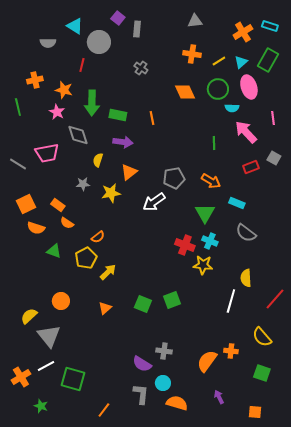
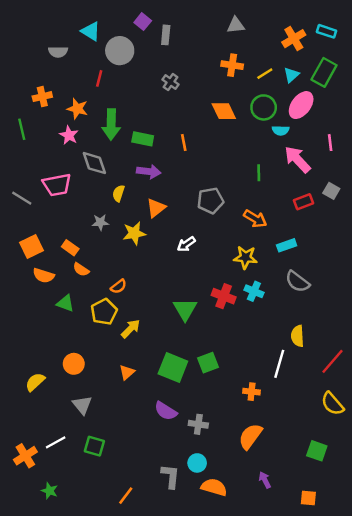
pink ellipse: (249, 87) -> (301, 105), turned 55
gray pentagon: (174, 178) -> (210, 201), moved
white arrow: (154, 202) -> (186, 244), size x0.7
cyan rectangle: (237, 203) -> (287, 245), turned -42
green triangle: (205, 213) -> (185, 309), moved
yellow star: (203, 265) -> (245, 257), moved
green square: (143, 304) -> (173, 367), size x1.4
gray triangle: (49, 336) -> (82, 405), moved, size x0.7
yellow semicircle: (262, 337) -> (333, 404), moved
orange cross: (231, 351) -> (252, 392), moved
purple semicircle: (142, 364) -> (166, 411), moved
green square: (73, 379) -> (94, 446), moved, size x0.7

